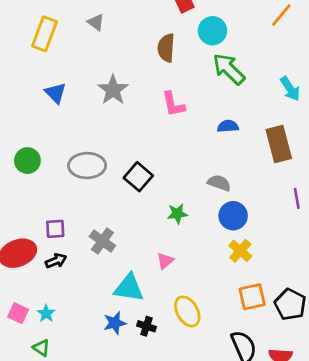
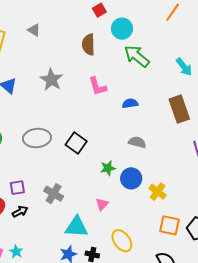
blue semicircle: (228, 126) -> (130, 103), moved
blue circle: (233, 216) -> (131, 178), moved
orange square: (252, 297) -> (169, 225), turned 30

